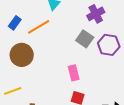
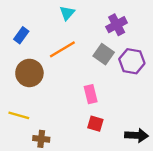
orange line: (39, 27) -> (62, 49), moved
yellow line: (13, 91) -> (19, 115), turned 36

